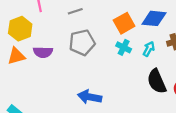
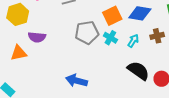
gray pentagon: (82, 43) -> (87, 33), moved
orange triangle: (16, 56) -> (19, 53), moved
black semicircle: (157, 81) -> (138, 71), turned 145

